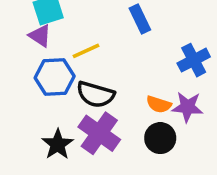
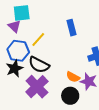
yellow line: (86, 51) -> (38, 40), turned -35
black star: (58, 144) -> (15, 68), moved

